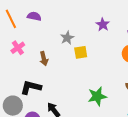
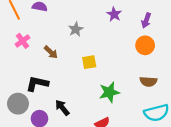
yellow square: (81, 52) -> (89, 62), moved
brown arrow: (44, 59) -> (51, 52), turned -32

